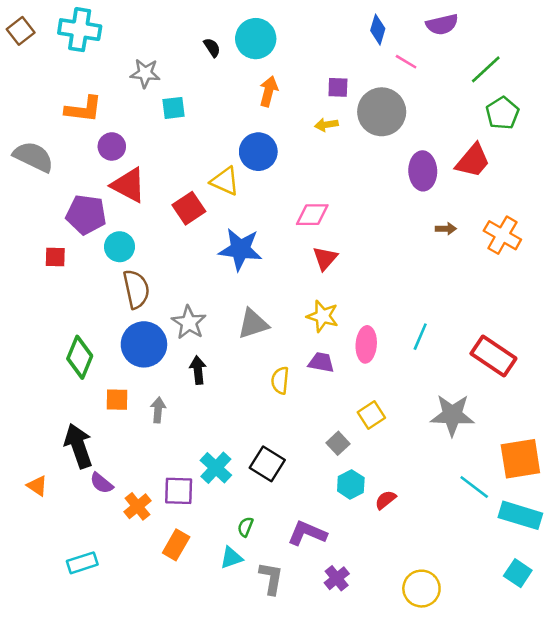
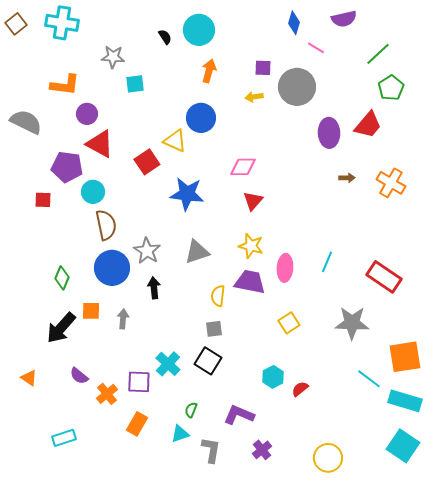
green diamond: (80, 357) -> (62, 278), size x0.7
purple trapezoid: (321, 362) -> (250, 282), size x1.5
gray square: (338, 443) -> (214, 329), moved, turned 36
black arrow: (78, 446) -> (61, 328), moved, turned -120
cyan square: (518, 573) -> (403, 446), size x1.5

